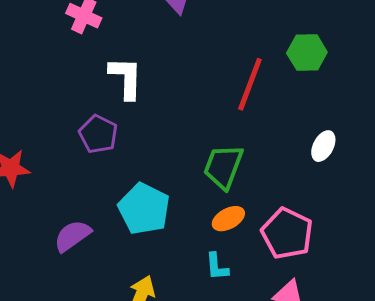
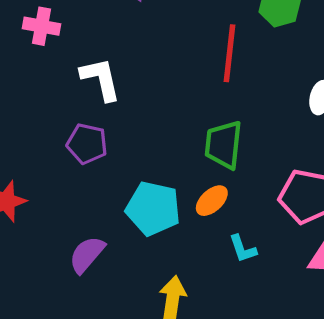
orange ellipse: (228, 219) -> (212, 201), moved

